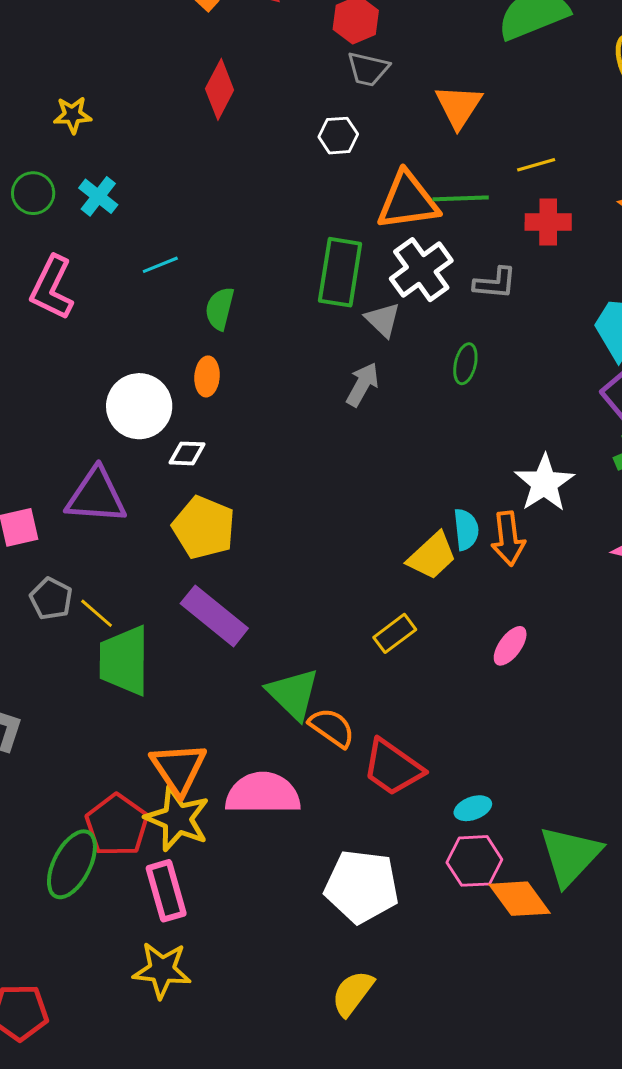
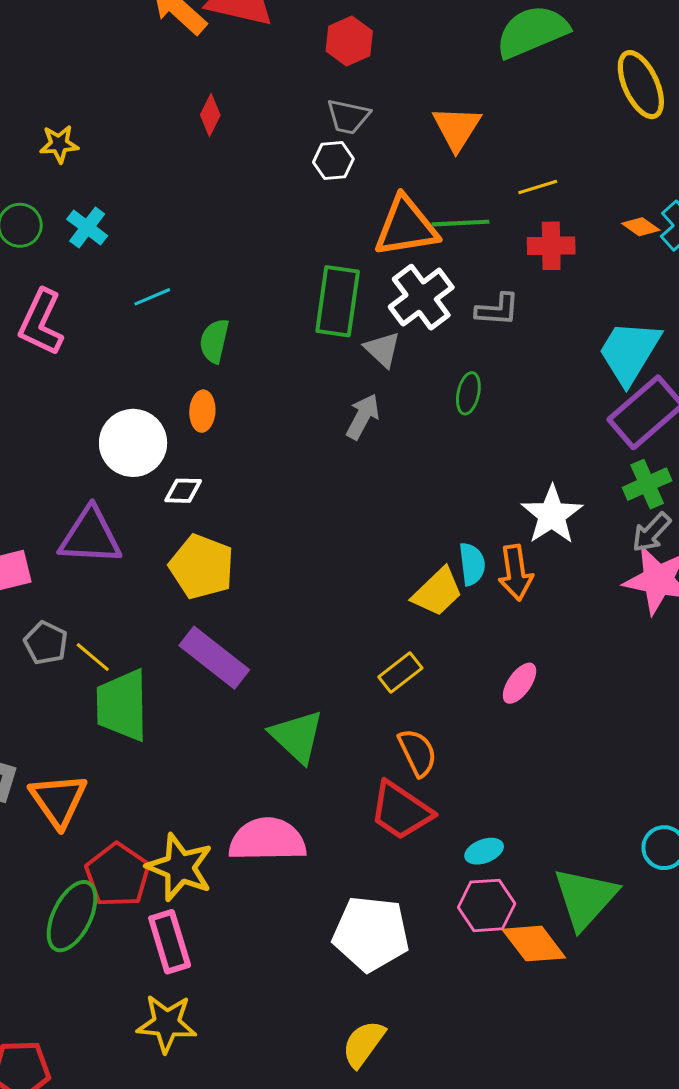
gray trapezoid: (368, 69) -> (348, 117), moved
red diamond: (220, 89) -> (210, 115), size x0.7
orange semicircle: (332, 728) -> (417, 752), moved, turned 30
orange triangle: (179, 768) -> (58, 800), moved

